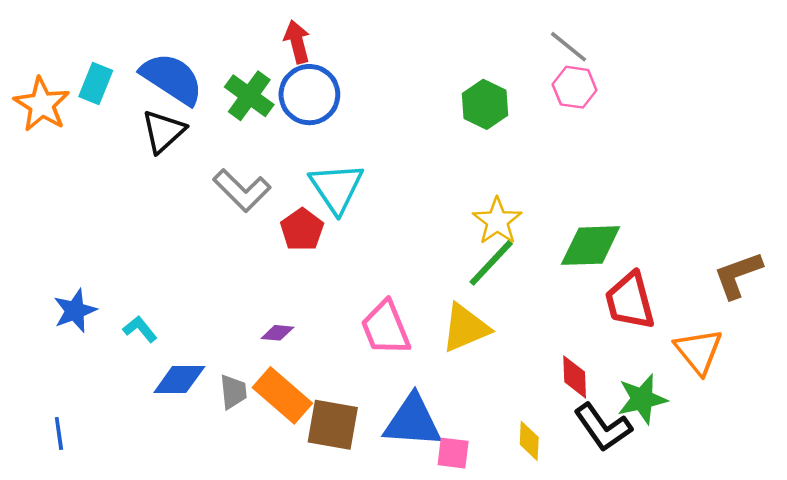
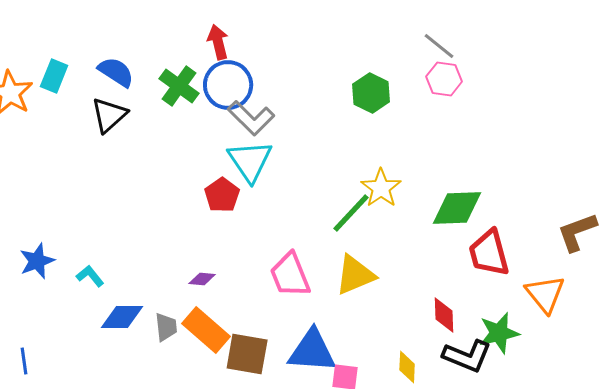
blue semicircle: (172, 79) -> (116, 72), size x0.7
gray L-shape: (242, 190) -> (251, 118), moved
green line: (491, 263) -> (351, 213), moved
black L-shape: (603, 427) -> (467, 356), turned -33

